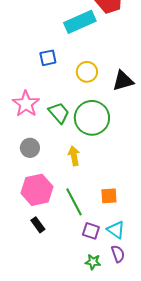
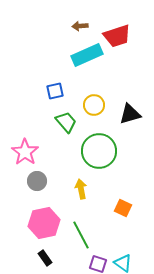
pink star: (26, 104) -> (25, 152), moved
green trapezoid: (59, 113) -> (66, 122), moved
orange square: (109, 196) -> (123, 208), moved, turned 30

